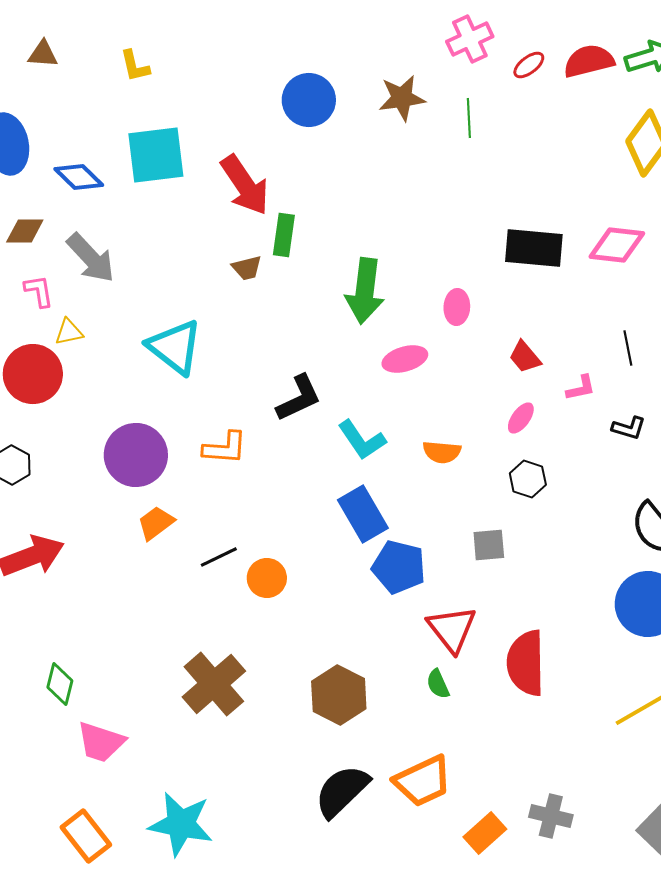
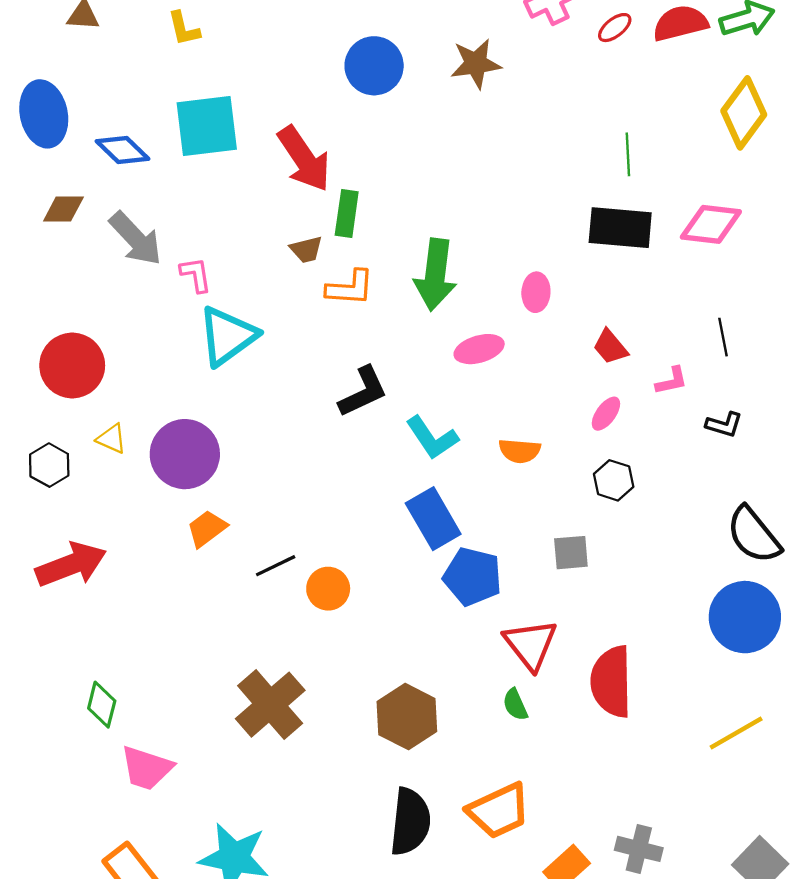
green line: (469, 118) -> (628, 154), moved
pink L-shape: (39, 291) -> (196, 275), moved
yellow triangle: (69, 332) -> (112, 439), moved, turned 36
cyan triangle: (175, 347) -> (228, 336), turned 46
orange L-shape: (225, 448) -> (350, 288), moved
black semicircle: (342, 791) -> (410, 822), turned 140

